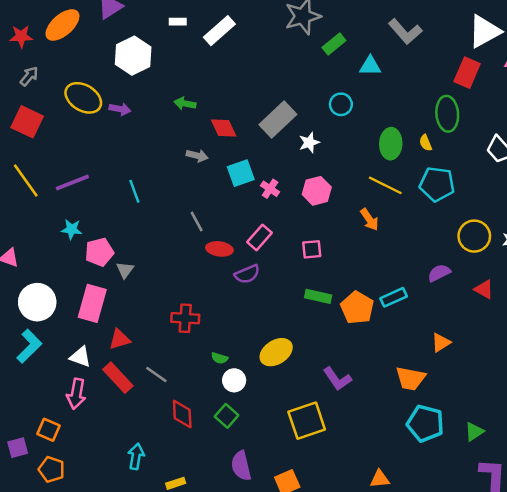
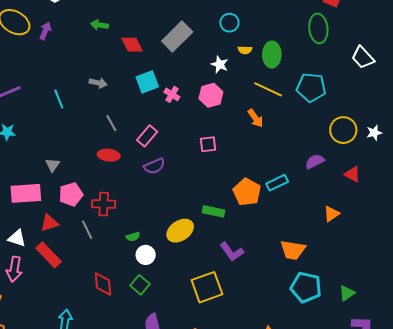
purple arrow: (120, 109) -> (45, 31), turned -78
white star: (309, 142) -> (220, 64), moved, turned -30
yellow semicircle: (426, 143) -> (245, 50), moved, turned -64
gray arrow: (197, 156) -> (98, 83), moved
pink rectangle: (260, 237) -> (147, 136), moved
red ellipse: (219, 249) -> (109, 155), moved
pink pentagon: (99, 252) -> (71, 194), moved
green rectangle: (318, 296) -> (214, 211), moved
pink rectangle: (92, 303) -> (26, 193), turned 72
orange triangle: (441, 343) -> (332, 214), moved
green semicircle: (219, 358) -> (133, 237), turned -32
gray line: (156, 375) -> (87, 230), moved, turned 30

